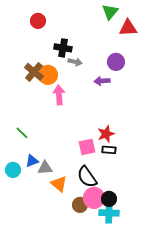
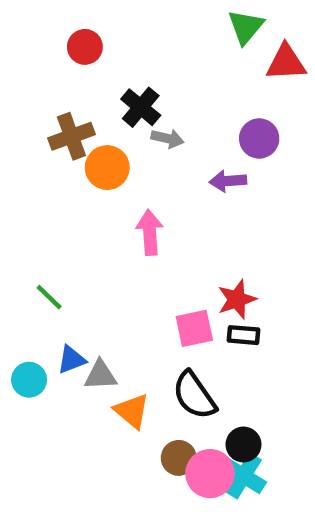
black cross: (63, 48) -> (141, 107), turned 30
brown cross: (34, 72) -> (71, 136), moved, turned 30
pink arrow: (59, 95) -> (150, 232), moved
pink circle: (94, 198) -> (210, 474), moved
cyan cross: (109, 213) -> (243, 476), turned 30

